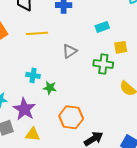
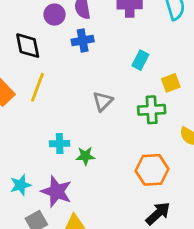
cyan rectangle: (102, 27) -> (140, 60), turned -32
yellow line: (37, 33) -> (37, 87), moved, turned -55
orange hexagon: (71, 117) -> (152, 170), moved

